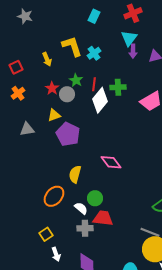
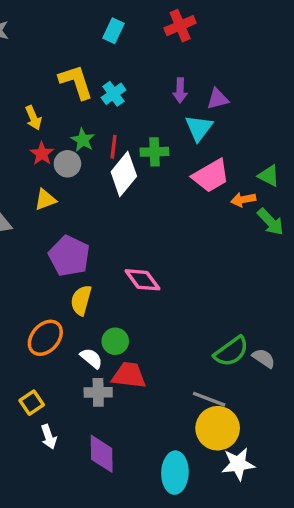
cyan triangle: (129, 38) -> (199, 128), moved
yellow arrow: (47, 59) -> (33, 118), moved
purple pentagon: (68, 134) -> (69, 256), moved

